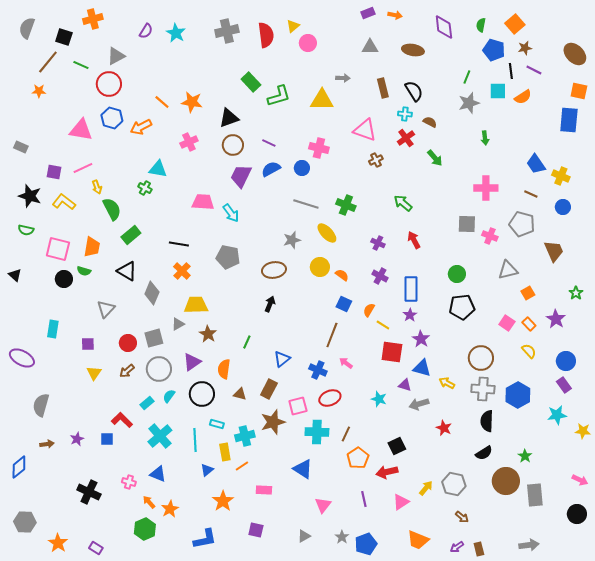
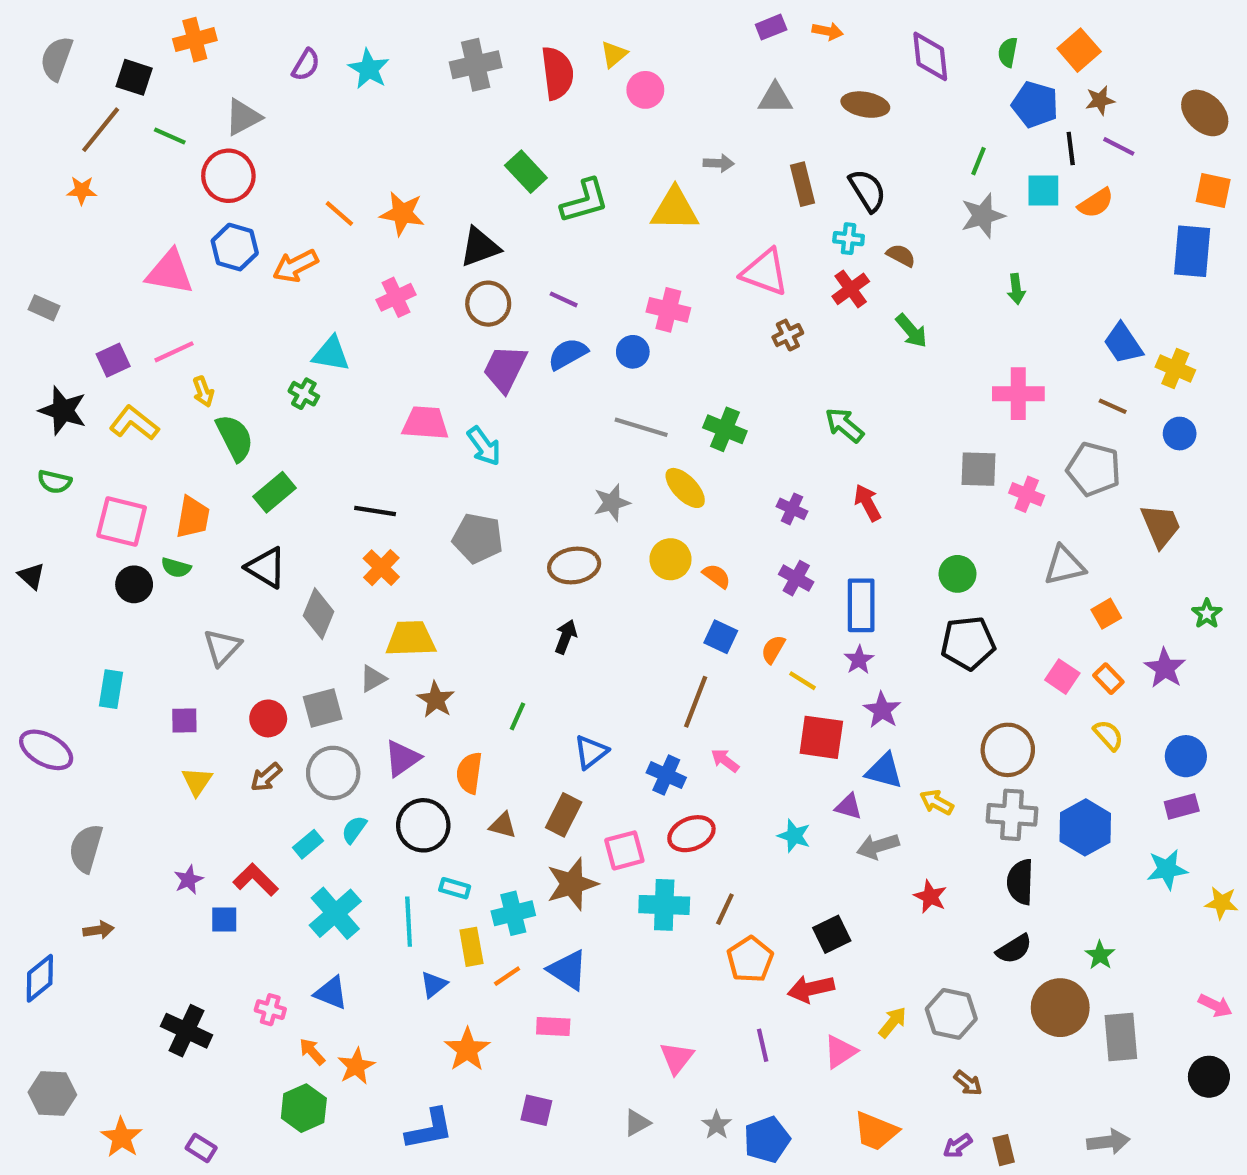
purple square: (54, 172) -> (113, 360), turned -35
purple rectangle: (564, 385) -> (1182, 806), turned -70
purple star: (77, 439) -> (189, 880), moved
blue triangle: (303, 469) -> (568, 970), moved

